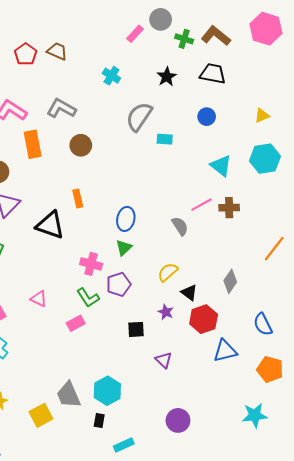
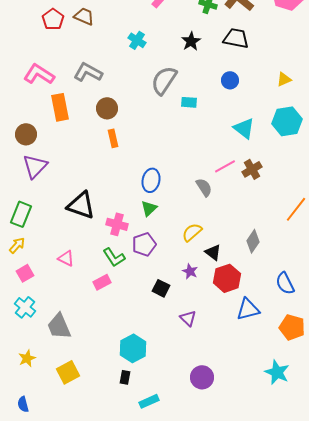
orange rectangle: (78, 198) -> (113, 138), moved
brown cross: (229, 208) -> (252, 169), turned -30
black triangle: (50, 225) -> (81, 205), moved
black square: (136, 329) -> (161, 288), turned 30
gray trapezoid: (69, 395) -> (59, 326), moved
cyan star: (255, 415) -> (277, 372), turned 30

